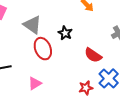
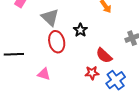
pink triangle: (35, 83) -> (44, 74), turned 40
red star: (86, 88) -> (92, 73), moved

